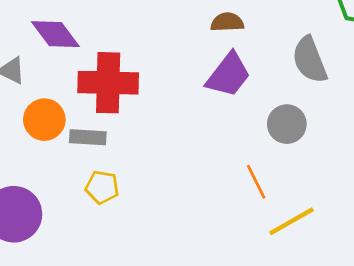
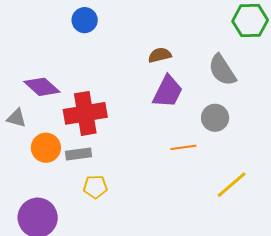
orange line: (256, 182) -> (183, 147), moved, turned -60

